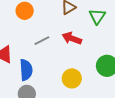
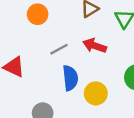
blue semicircle: (26, 70) -> (70, 78), moved

